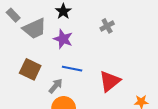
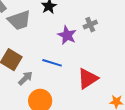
purple star: (63, 39) -> (67, 35), moved
gray arrow: (56, 86) -> (25, 78), moved

